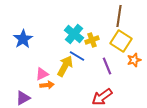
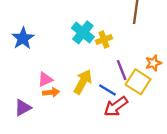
yellow square: (121, 41) -> (138, 82), moved
blue line: (77, 56) -> (108, 90), moved
yellow arrow: (65, 66) -> (83, 82), moved

